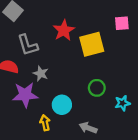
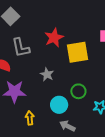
gray star: (41, 74) -> (47, 74), moved
cyan circle: (62, 105) -> (59, 105), moved

